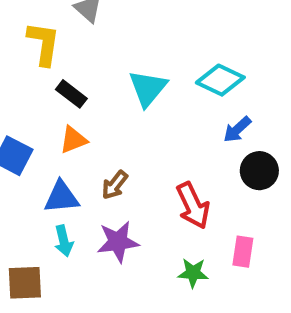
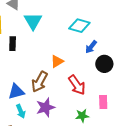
cyan triangle: (148, 88) -> (33, 21), moved
black rectangle: (71, 94) -> (13, 44), turned 64
orange triangle: (73, 140) -> (57, 61), moved
brown arrow: (115, 185) -> (40, 82), size x1.5

